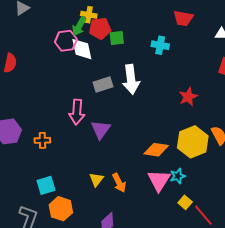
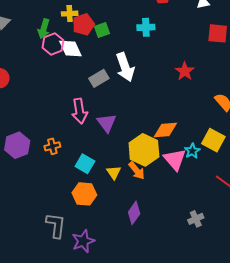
green arrow: (79, 26) -> (44, 29), moved
yellow hexagon: (193, 142) -> (144, 150), moved
cyan square: (46, 185) -> (85, 164), moved, turned -30
yellow square: (185, 202) -> (213, 140), moved, size x1.6
orange hexagon: (61, 209) -> (84, 194), moved

